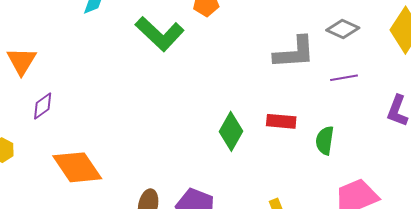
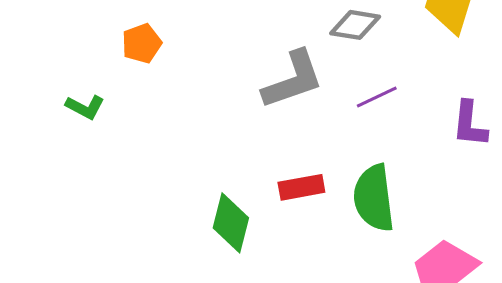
green L-shape: (160, 34) -> (85, 107), size x0.5
green semicircle: (325, 141) -> (374, 198), size x1.5

